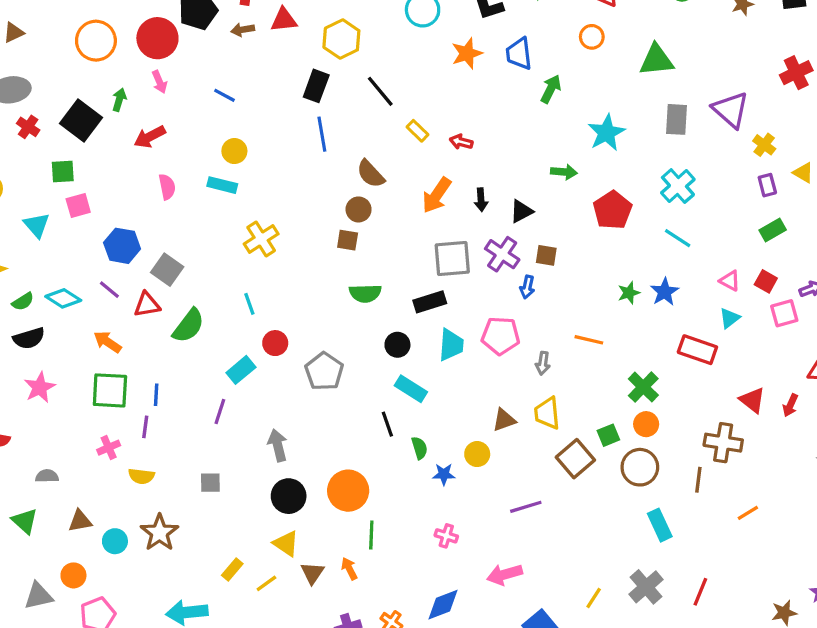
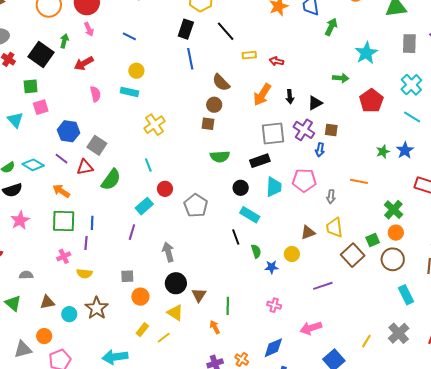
yellow rectangle: (417, 131) -> (249, 55), turned -48
orange circle: (348, 491) -> (140, 297), moved, size x0.7
brown triangle: (312, 573) -> (199, 295), moved

